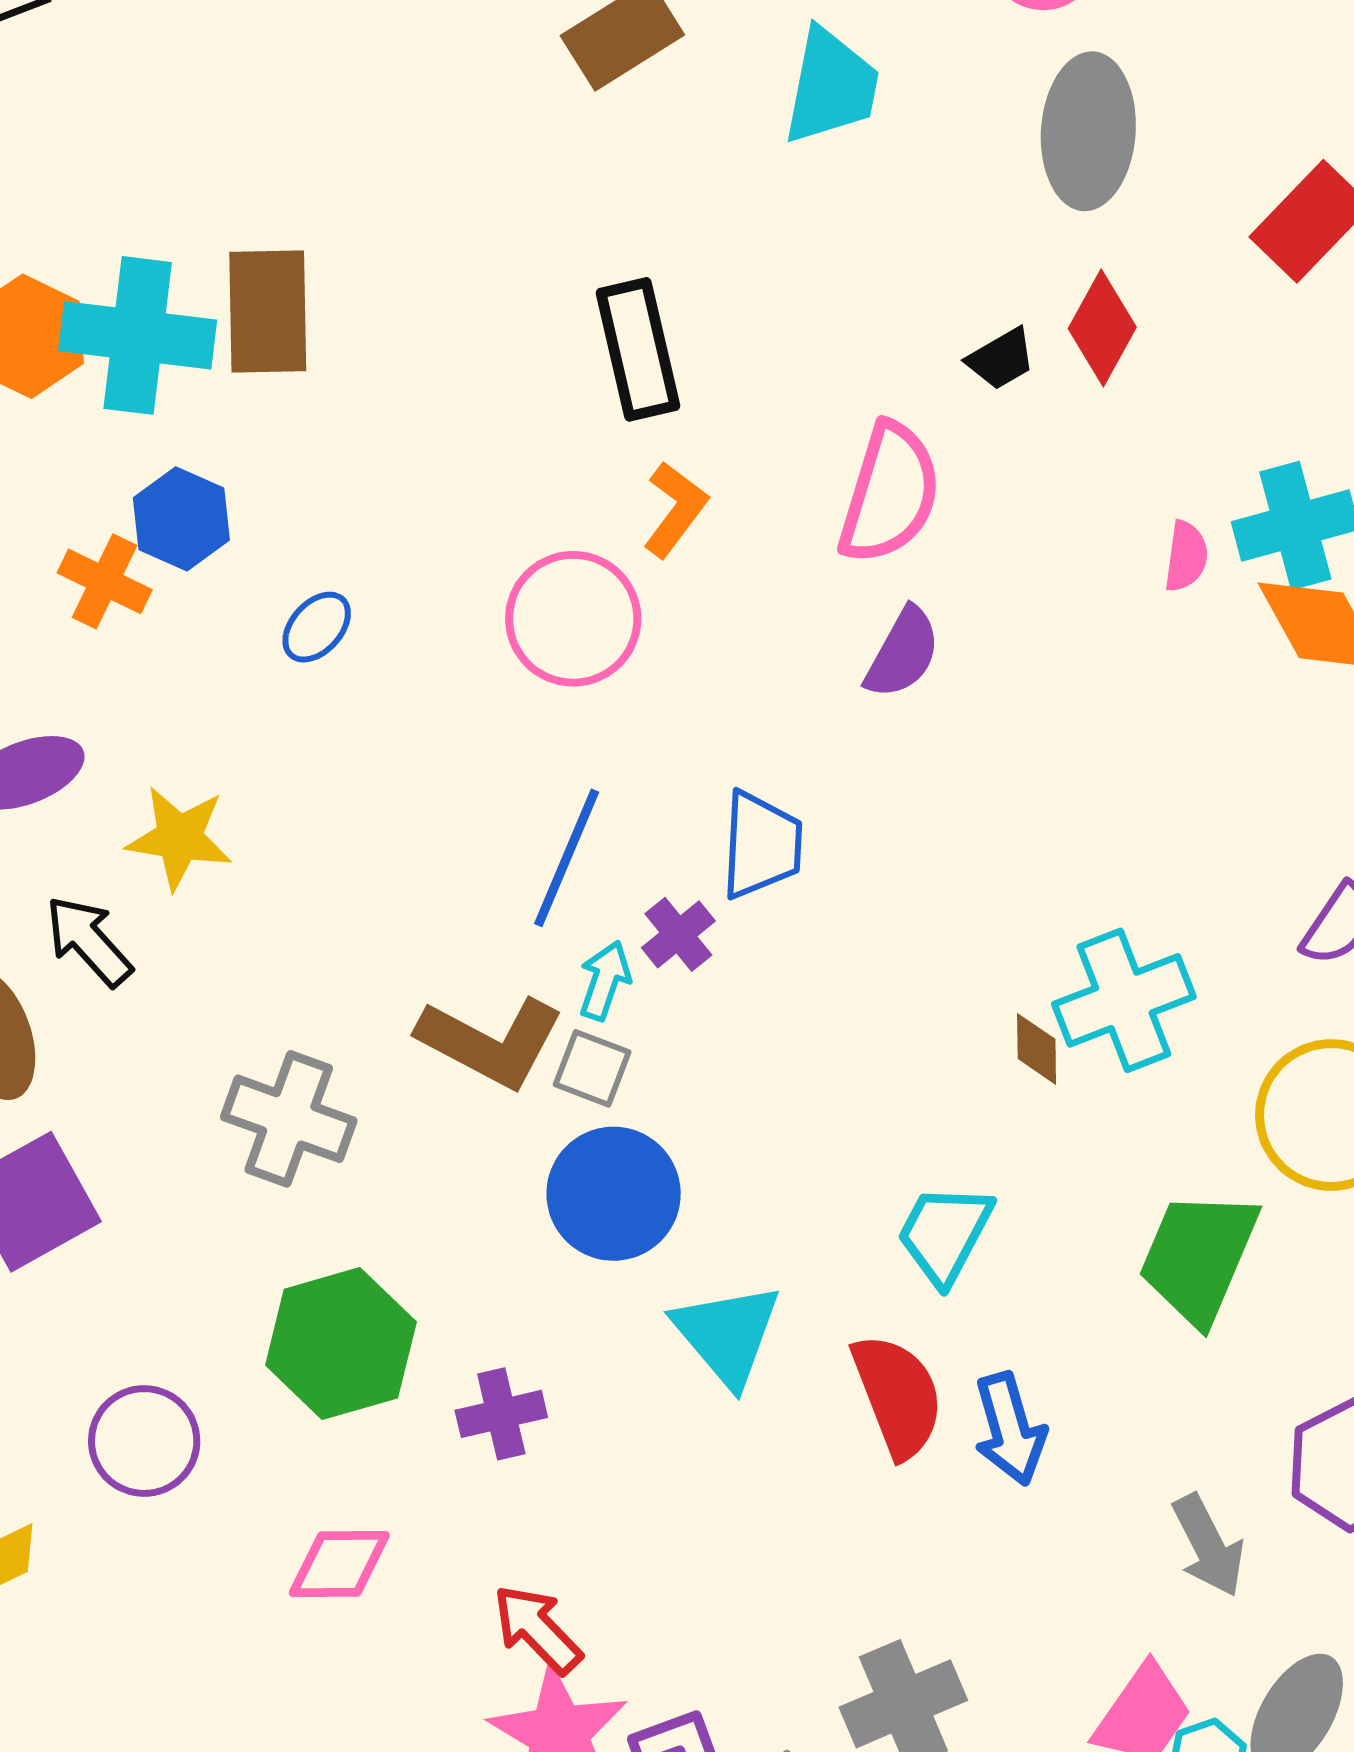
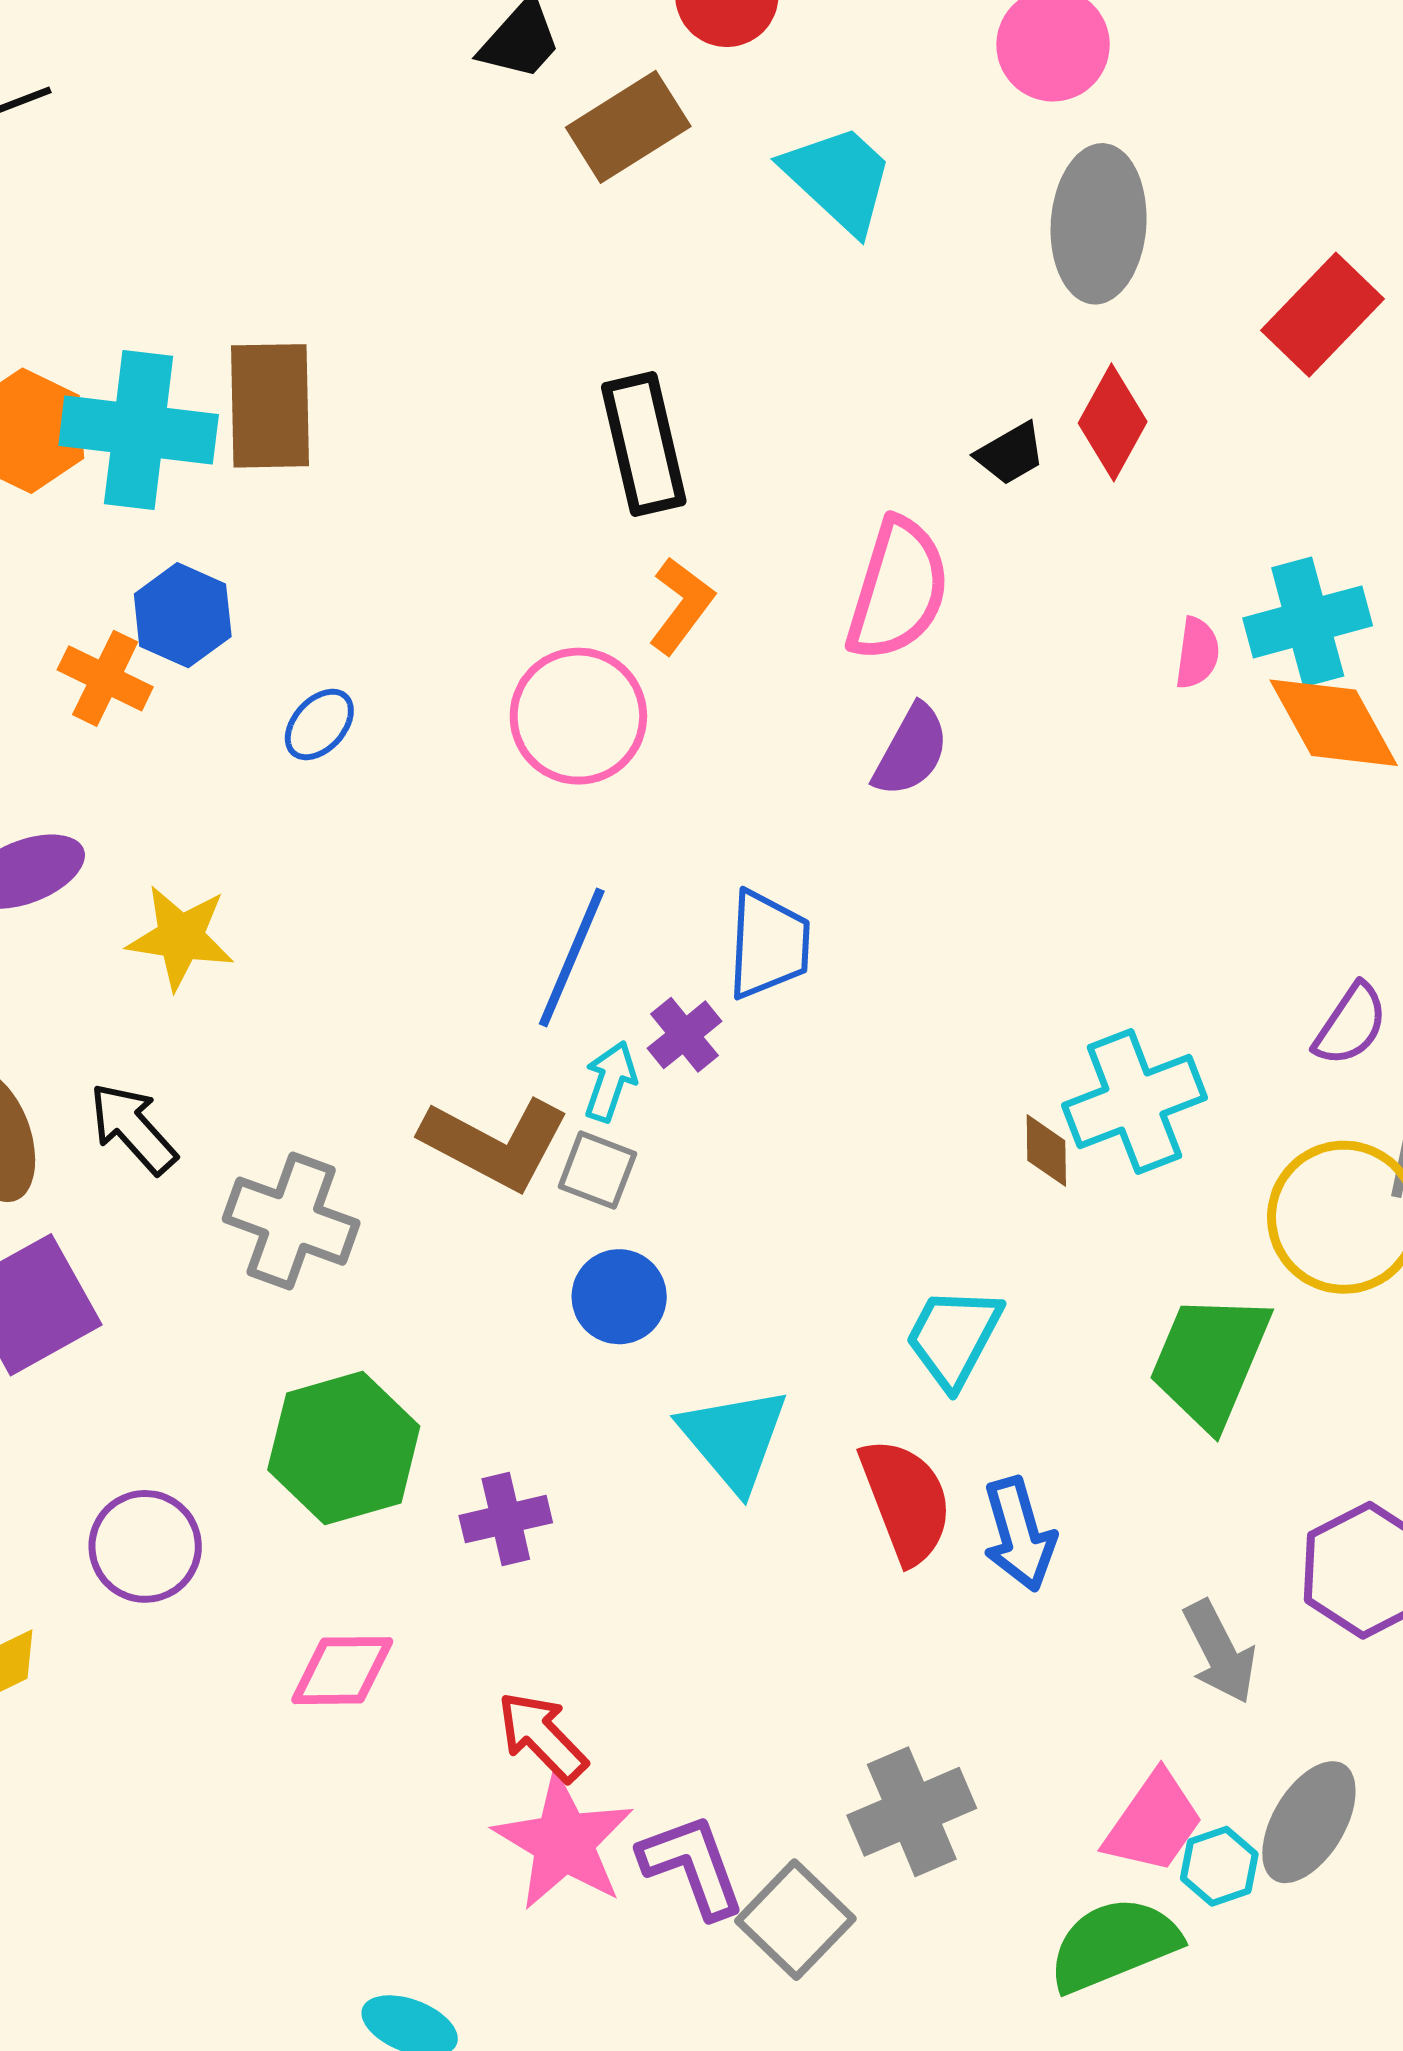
cyan trapezoid: (831, 86) -> (839, 178), turned -58
black arrow: (89, 941) -> (133, 1128), moved
blue circle: (614, 1194) -> (619, 1297), size x0.7

